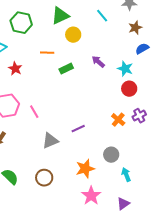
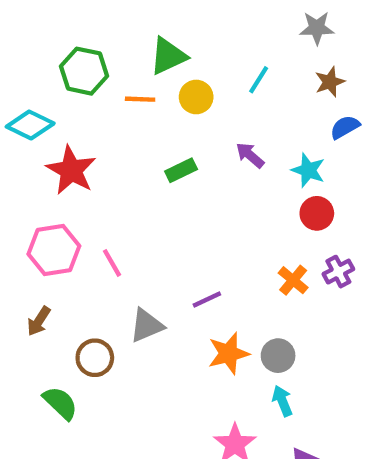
cyan line: (102, 16) -> (259, 80), moved, turned 72
orange line: (47, 53) -> (140, 99), moved
red star: (15, 69) -> (71, 170), size x1.6
orange star: (85, 169) -> (228, 353), moved
cyan arrow: (126, 175) -> (282, 401), moved
brown circle: (44, 178) -> (95, 358), moved

